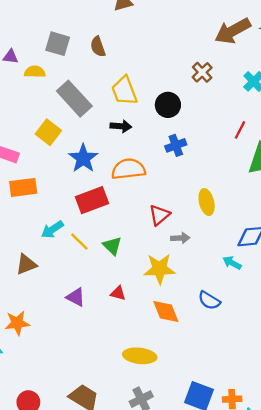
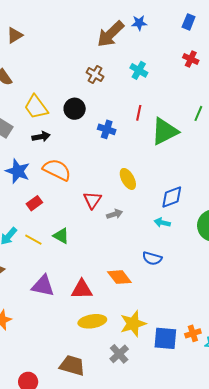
blue cross: (176, 145) -> (107, 129), moved, turned -36
orange semicircle: (128, 169) -> (57, 170), turned 48
red rectangle: (92, 200) -> (34, 203), size x0.6
yellow star: (160, 269) -> (133, 324), moved
red triangle: (118, 293) -> (82, 289), moved, size x1.6
purple triangle: (76, 297) -> (43, 286), size x1.4
yellow ellipse: (140, 356) -> (92, 321), moved

